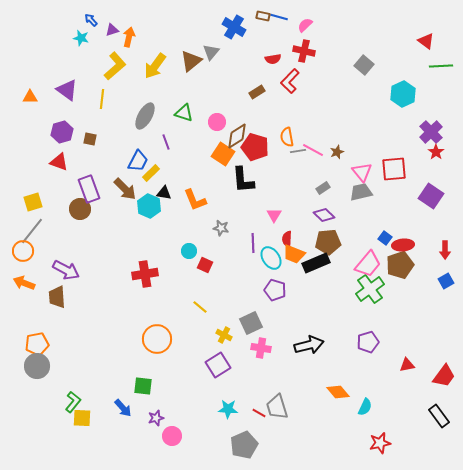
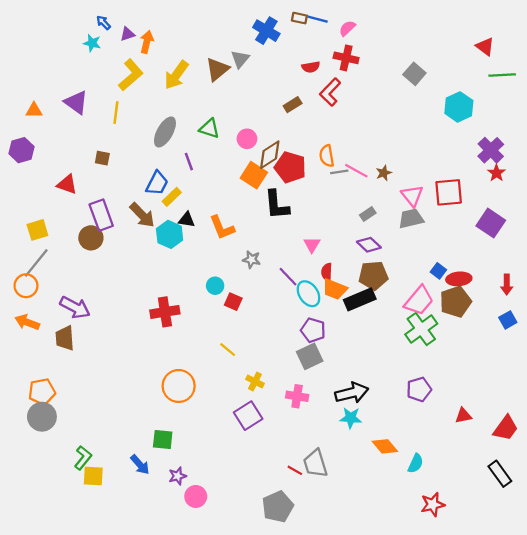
purple hexagon: (62, 132) -> (21, 150), moved
purple line: (253, 243) -> (288, 277), turned -42
gray square: (251, 323) -> (310, 356), moved
cyan star: (228, 409) -> (351, 418), moved

